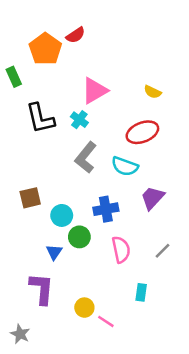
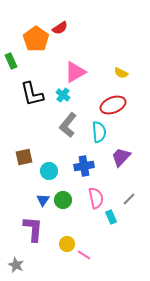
cyan semicircle: (125, 166) -> (99, 132), turned -115
green circle: (79, 237) -> (63, 200), moved
cyan rectangle: (141, 292) -> (111, 217), moved, turned -32

